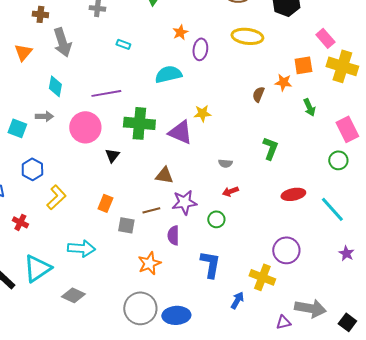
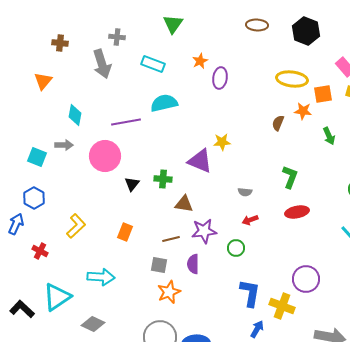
yellow ellipse: (247, 36) -> (292, 79), moved
gray arrow: (62, 42) -> (102, 64), moved
cyan rectangle: (123, 44) -> (153, 64), moved, size x1.6
cyan semicircle: (168, 74) -> (164, 103), moved
green cross: (139, 123) -> (163, 179), moved, size x0.6
blue hexagon: (32, 169) -> (34, 198), moved
red ellipse: (293, 194) -> (297, 212), moved
gray square: (126, 225) -> (159, 265), moved
blue L-shape: (210, 264) -> (250, 293), moved

